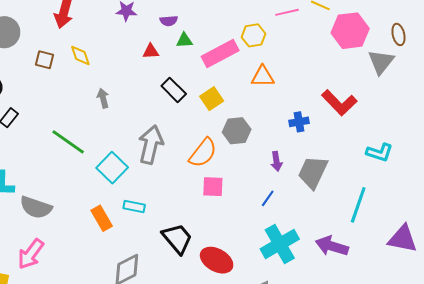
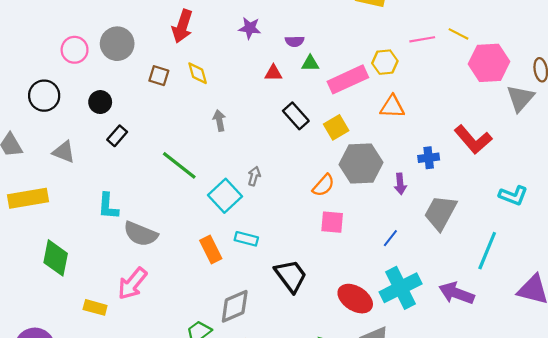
gray hexagon: (237, 131) -> (361, 164), size x1.4
gray arrow: (151, 145) -> (254, 176), moved, size x0.5
orange semicircle: (203, 153) -> (323, 185), size x0.7
purple arrow: (276, 161) -> (400, 184), moved
red ellipse: (217, 260) -> (355, 299), moved

